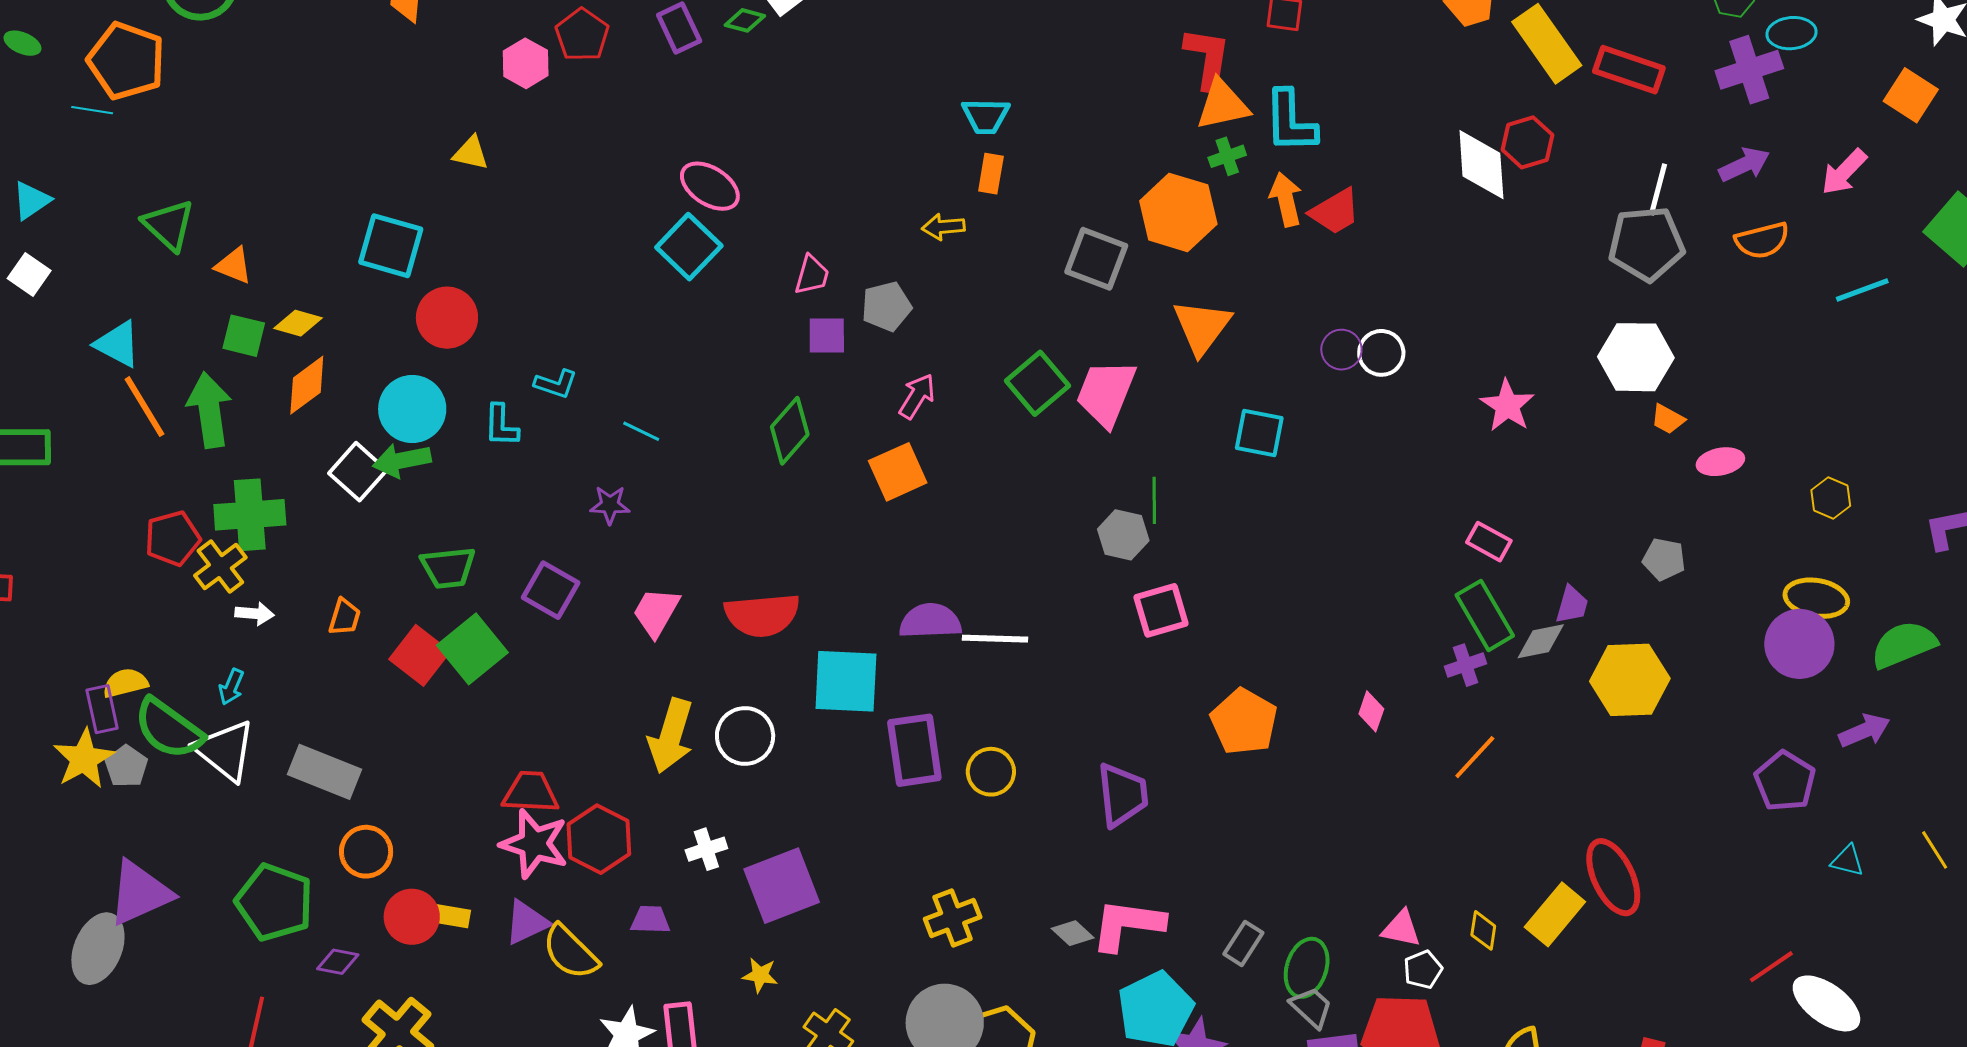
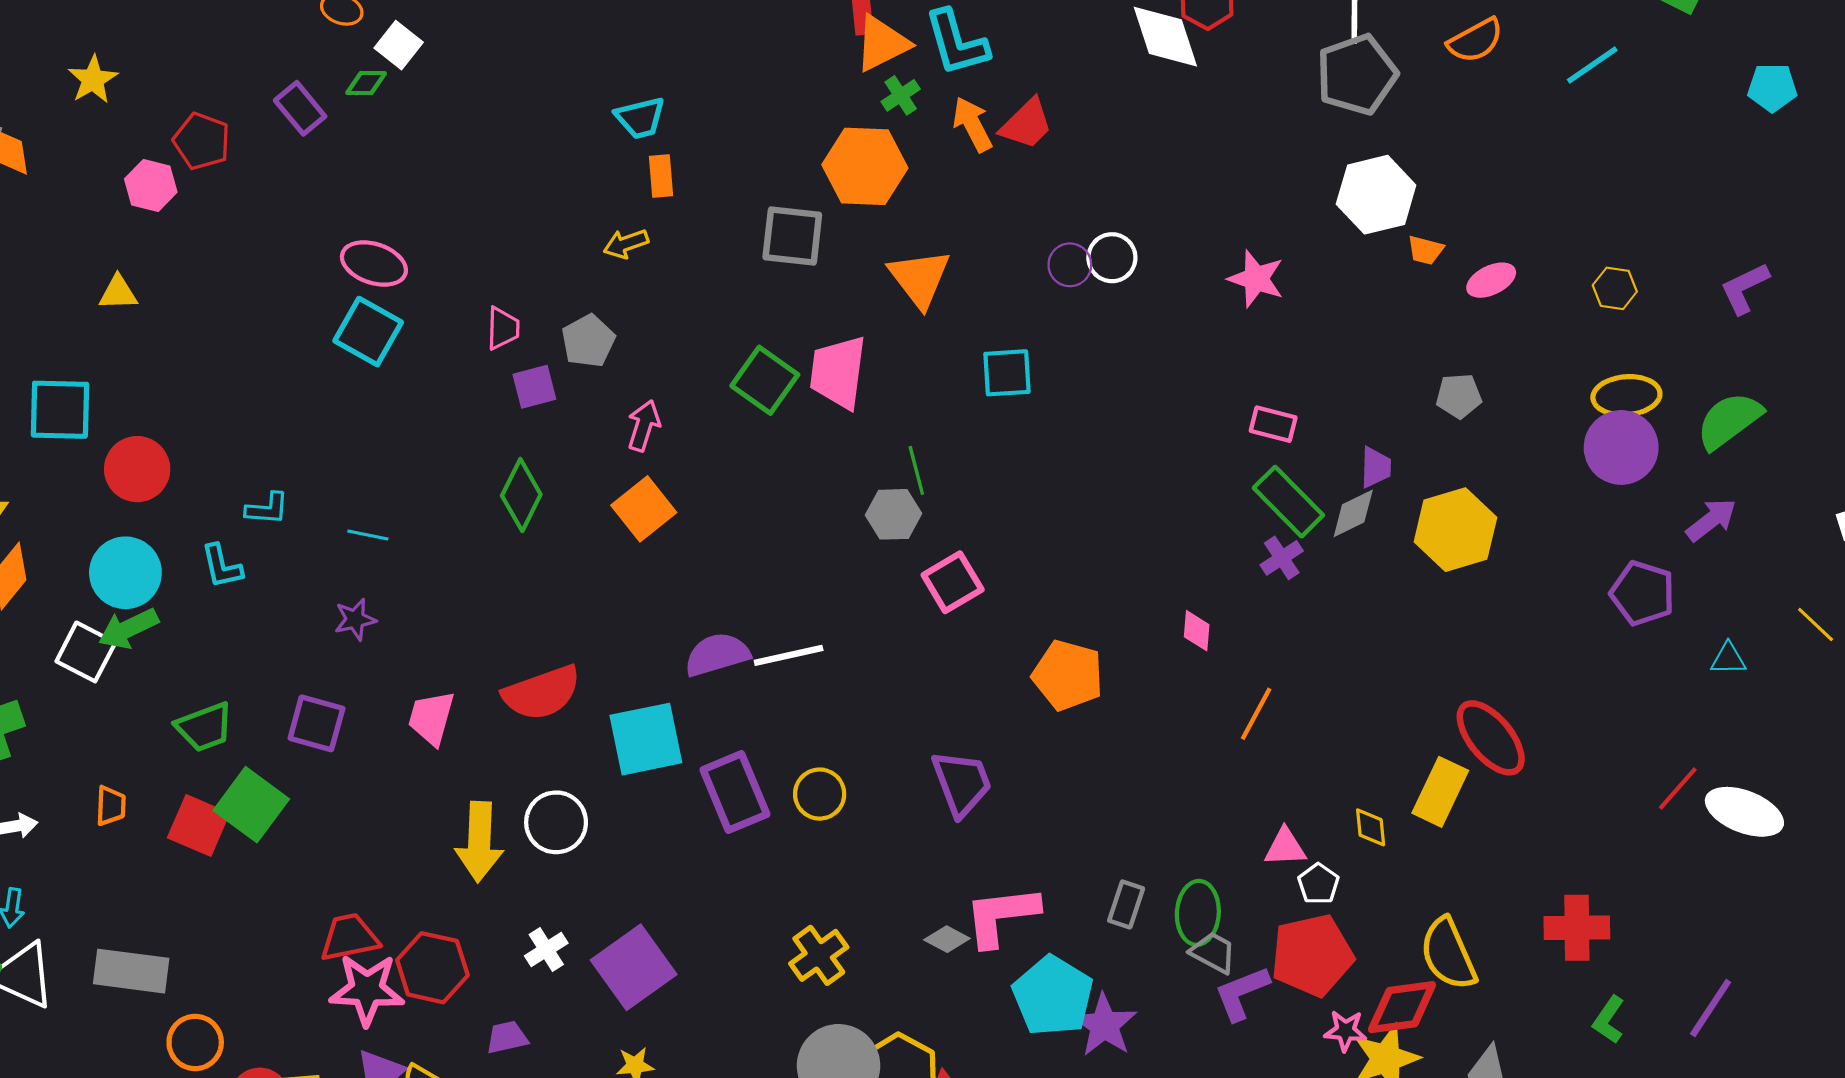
orange line: (1475, 757) -> (1256, 714), moved

